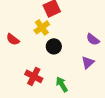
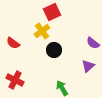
red cross: (34, 76) -> (15, 80), moved

